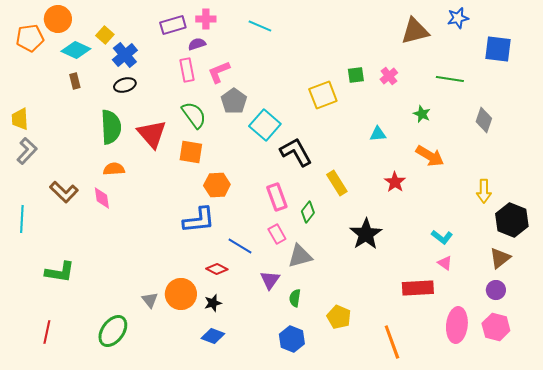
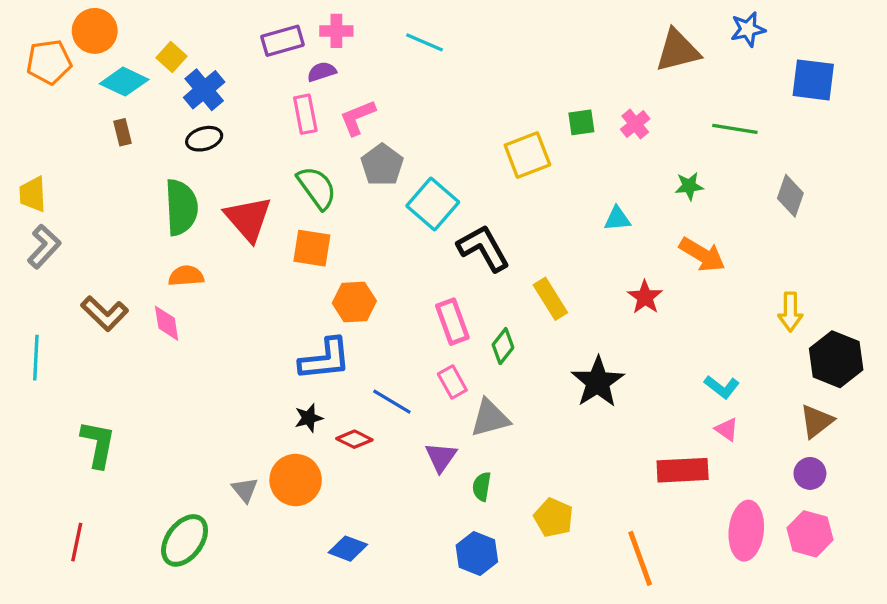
green star: (422, 114) -> (689, 186), turned -30
green L-shape: (60, 272) -> (98, 444), turned -88
black star: (213, 303) -> (309, 418), moved

